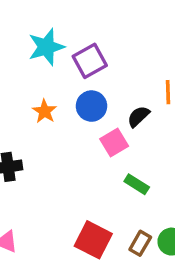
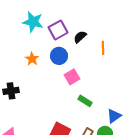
cyan star: (46, 47) -> (33, 22), turned 30
black semicircle: (138, 116) -> (80, 37), moved

